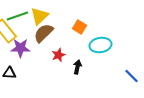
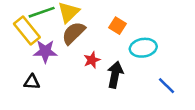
black arrow: (77, 67) -> (115, 75), size x1.5
blue line: (131, 76) -> (167, 86), moved

